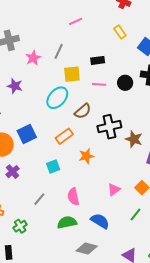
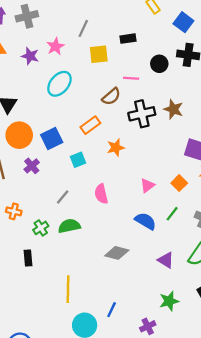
pink star: (33, 58) -> (55, 46), moved
pink line: (99, 84) -> (131, 78), moved
purple star: (15, 86) -> (30, 56), moved
cyan ellipse: (57, 98) -> (59, 84), moved
blue square: (27, 134) -> (52, 138), moved
brown star: (134, 139) -> (173, 109), moved
blue semicircle: (100, 221) -> (145, 221), moved
green semicircle: (67, 222) -> (69, 226), moved

